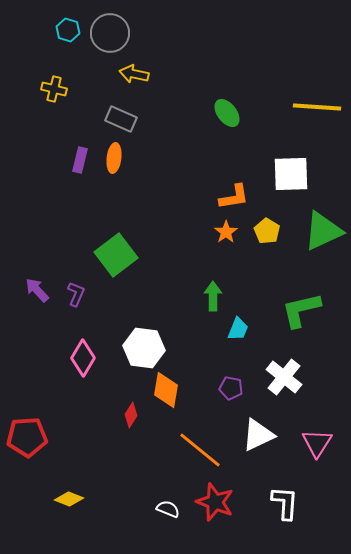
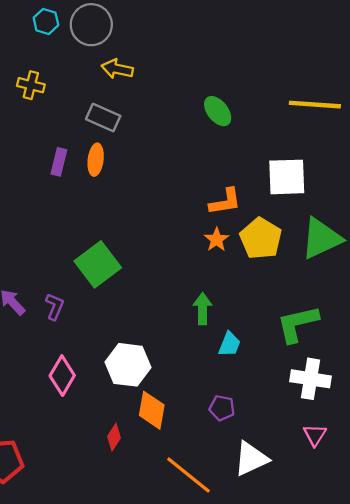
yellow pentagon: (267, 231) -> (261, 238), size x1.5
white cross: (284, 377) -> (310, 379), moved, turned -30
pink triangle: (317, 443) -> (315, 435), moved, size x0.7

